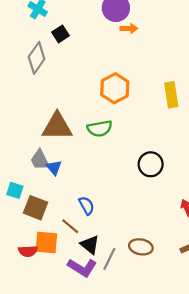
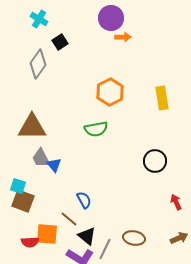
brown triangle: (57, 126) -> (32, 127), moved
black circle: (151, 164) -> (155, 161), moved
brown square: (35, 208) -> (23, 201), moved

